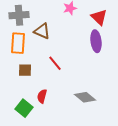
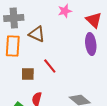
brown square: (25, 70) -> (28, 74), moved

